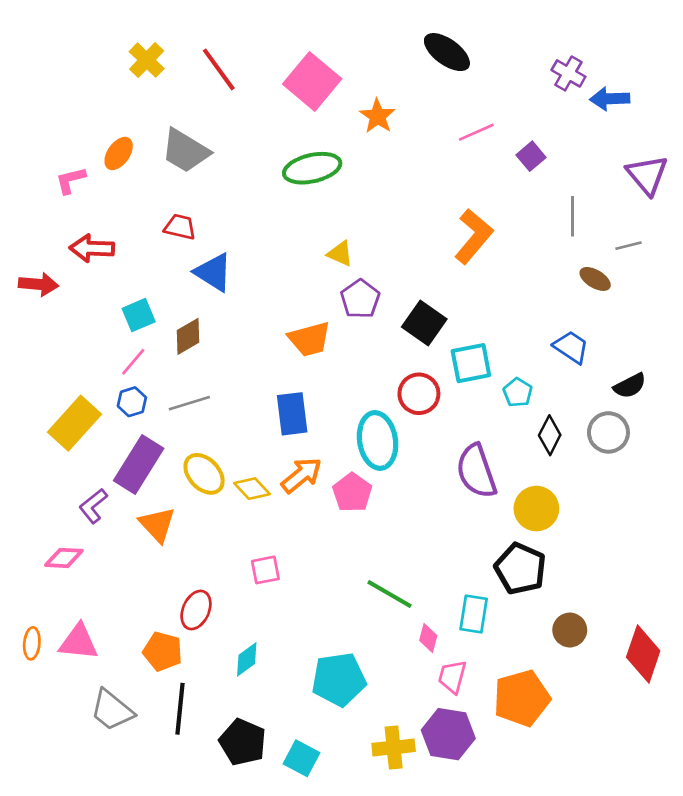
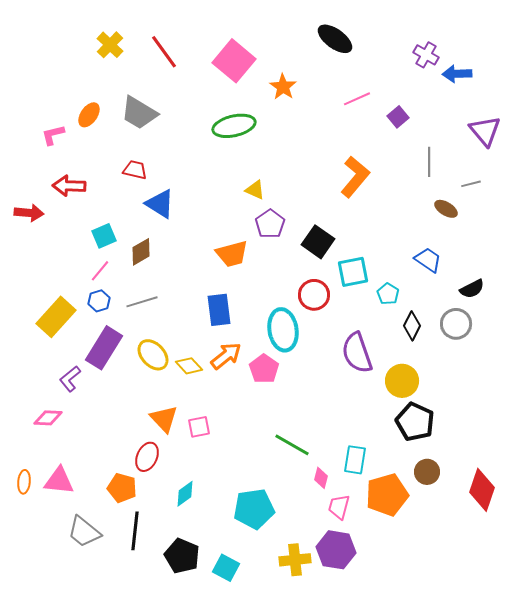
orange triangle: (157, 525) -> (164, 419), moved
black pentagon: (520, 569) -> (415, 422), moved
orange pentagon: (522, 698) -> (387, 495), moved

